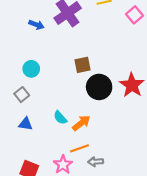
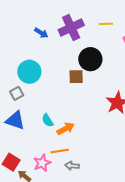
cyan circle: (31, 69) -> (29, 72), size x1.5
black circle: (99, 87) -> (90, 59), moved
blue triangle: (26, 124) -> (15, 120), size x1.5

